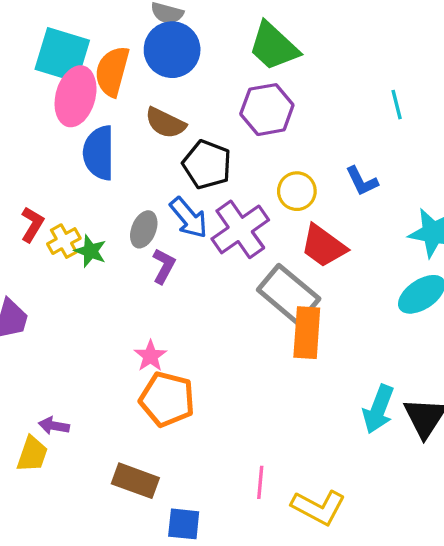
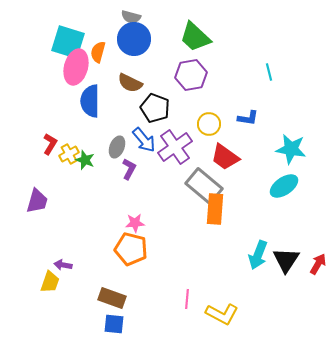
orange semicircle: (112, 71) -> (98, 52), size x0.7
blue L-shape: (362, 181) -> (248, 118), turned -55
pink star: (150, 356) -> (135, 223), moved, turned 30
blue square: (184, 524) -> (114, 324), moved

